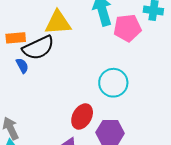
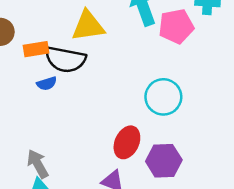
black semicircle: (38, 48) -> (65, 59), turned 40
blue semicircle: (22, 66) -> (47, 84), turned 105

